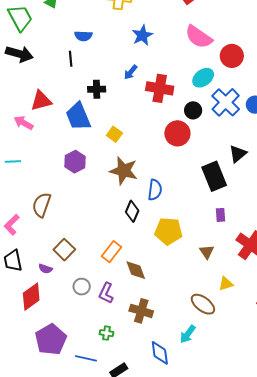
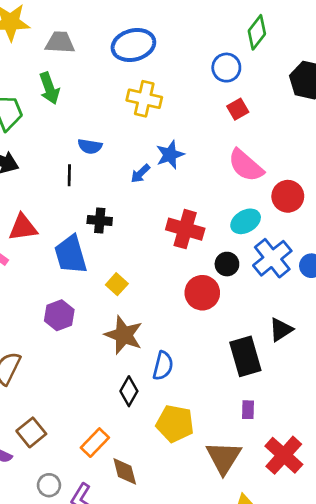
blue arrow: (131, 72) -> (140, 174), moved
brown triangle: (207, 252) -> (224, 458), size x1.8

